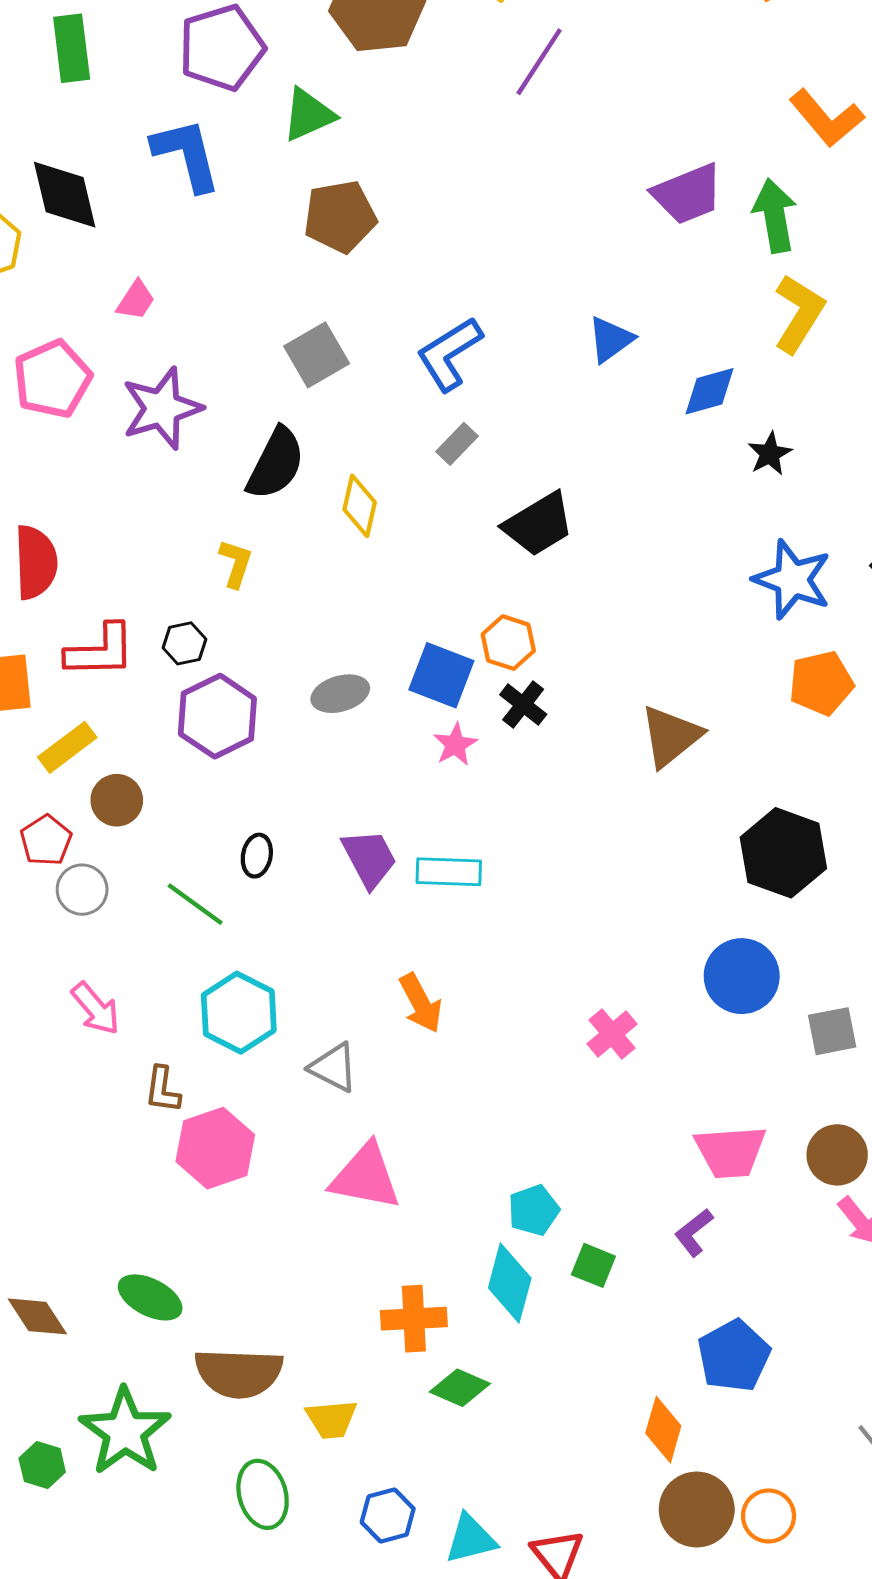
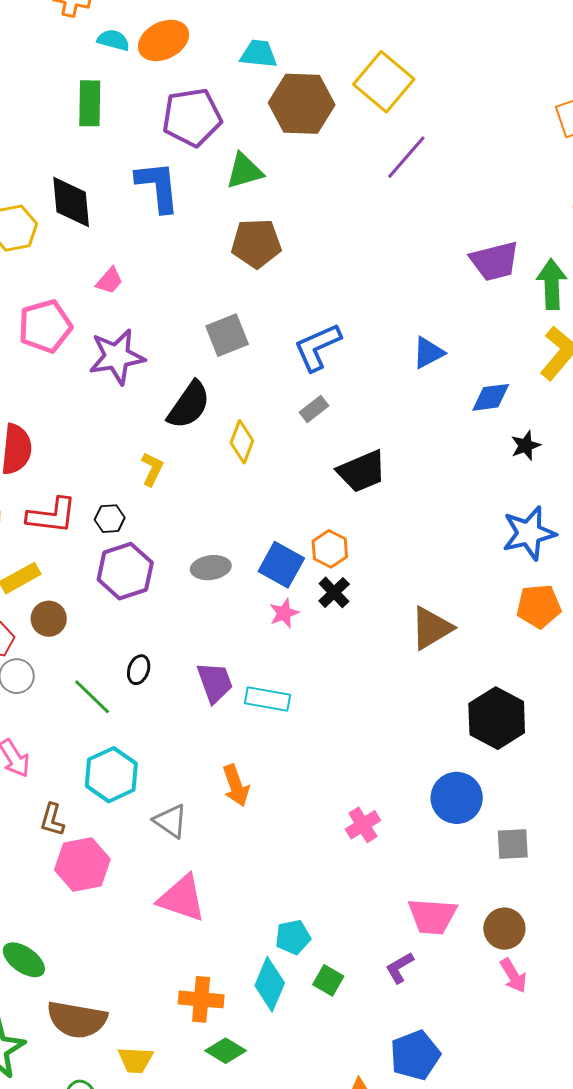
blue star: (792, 580) -> (529, 533), turned 30

